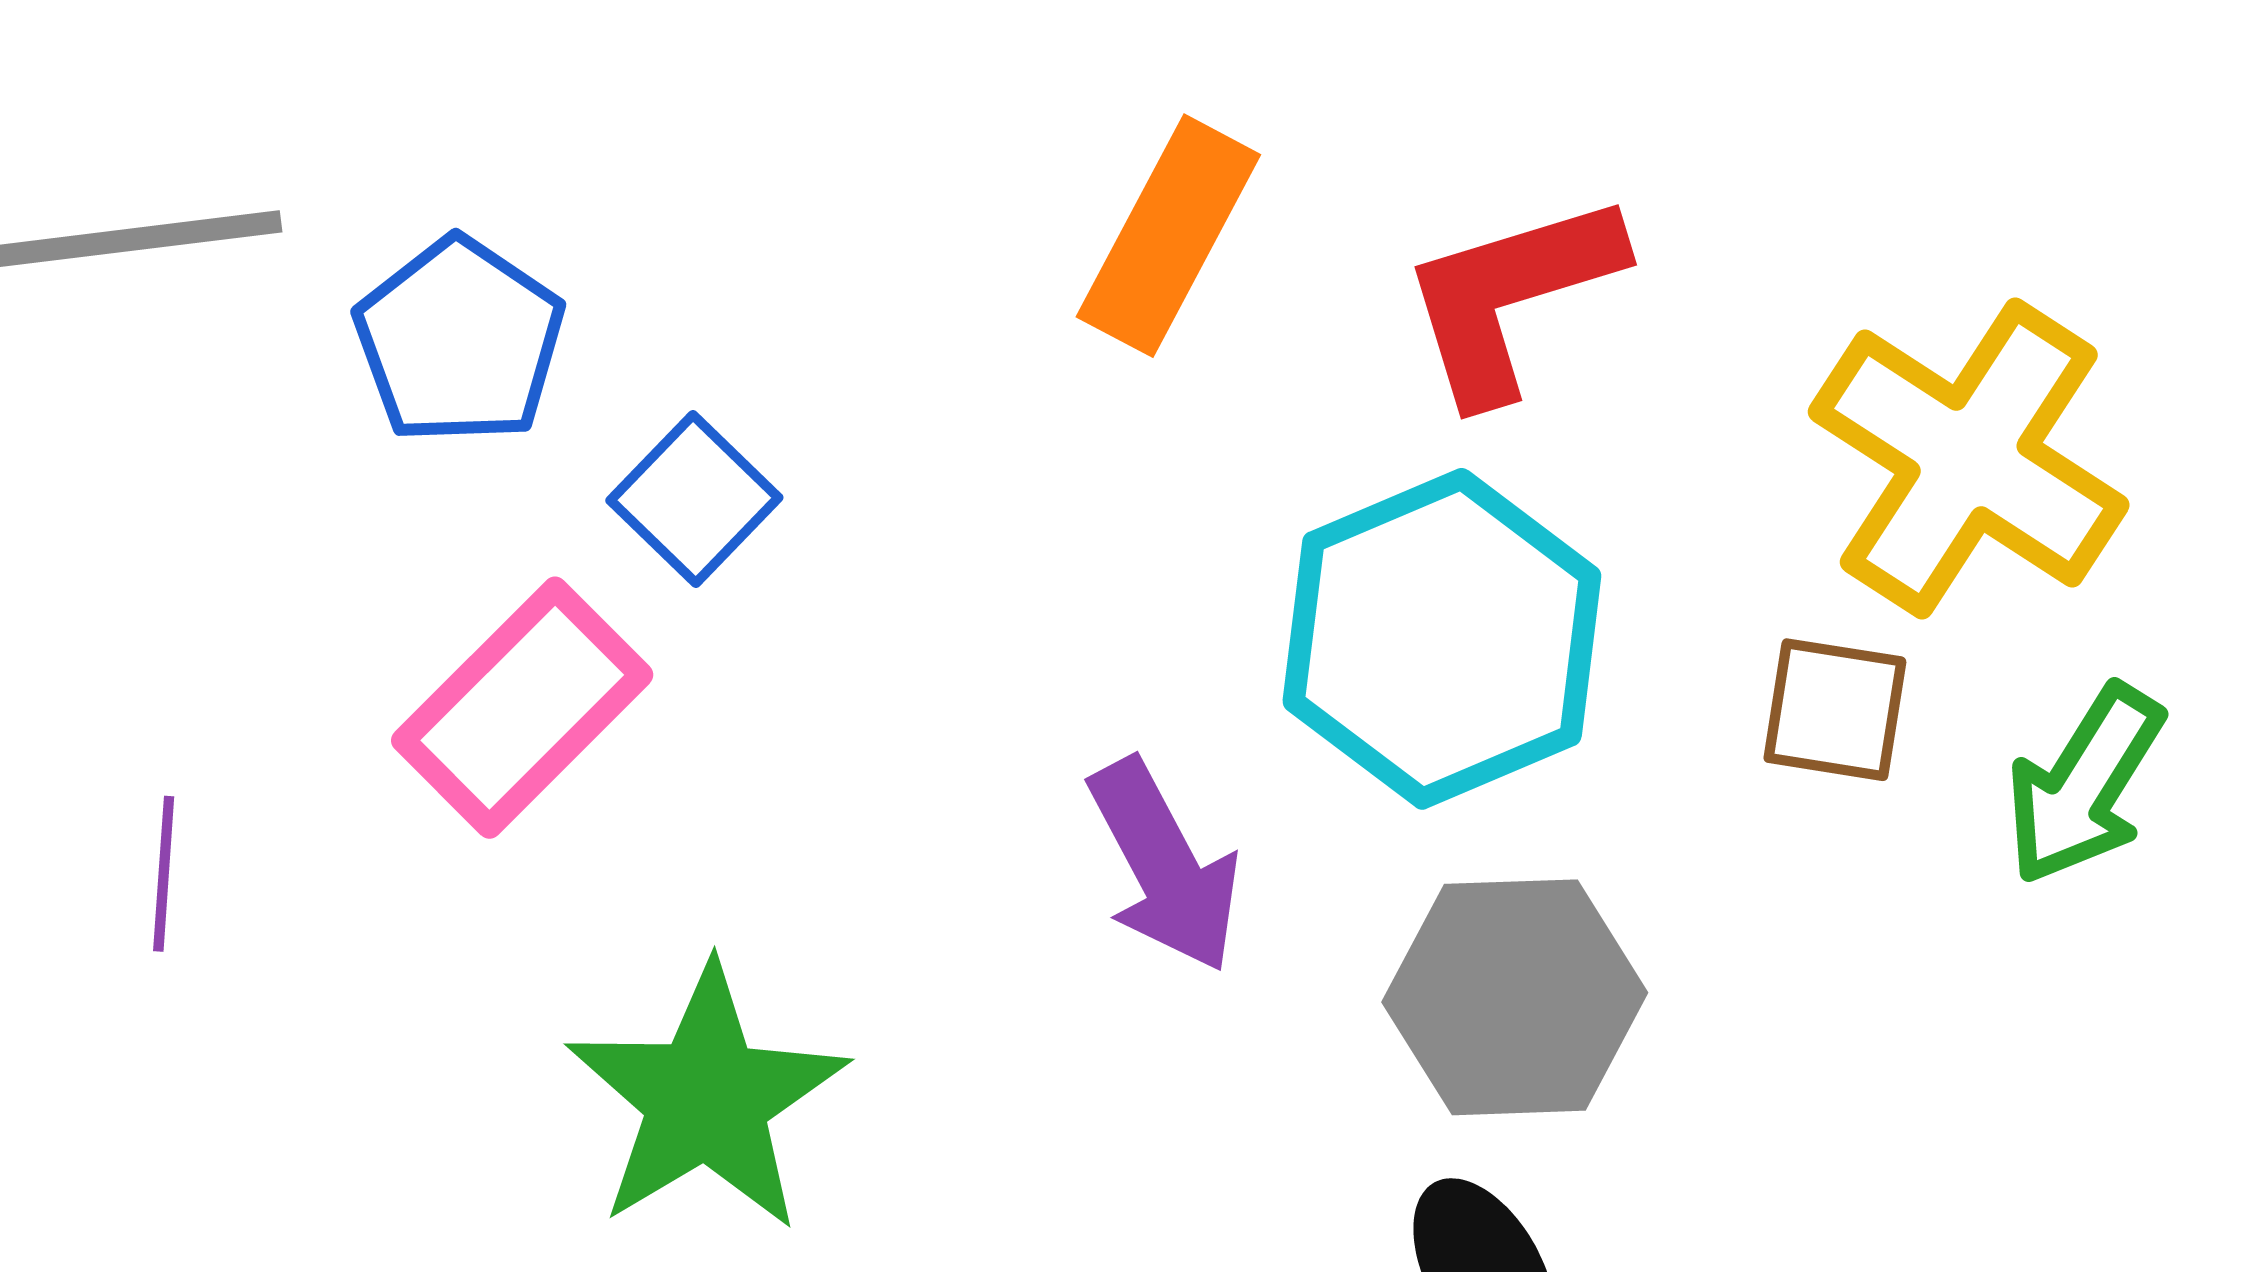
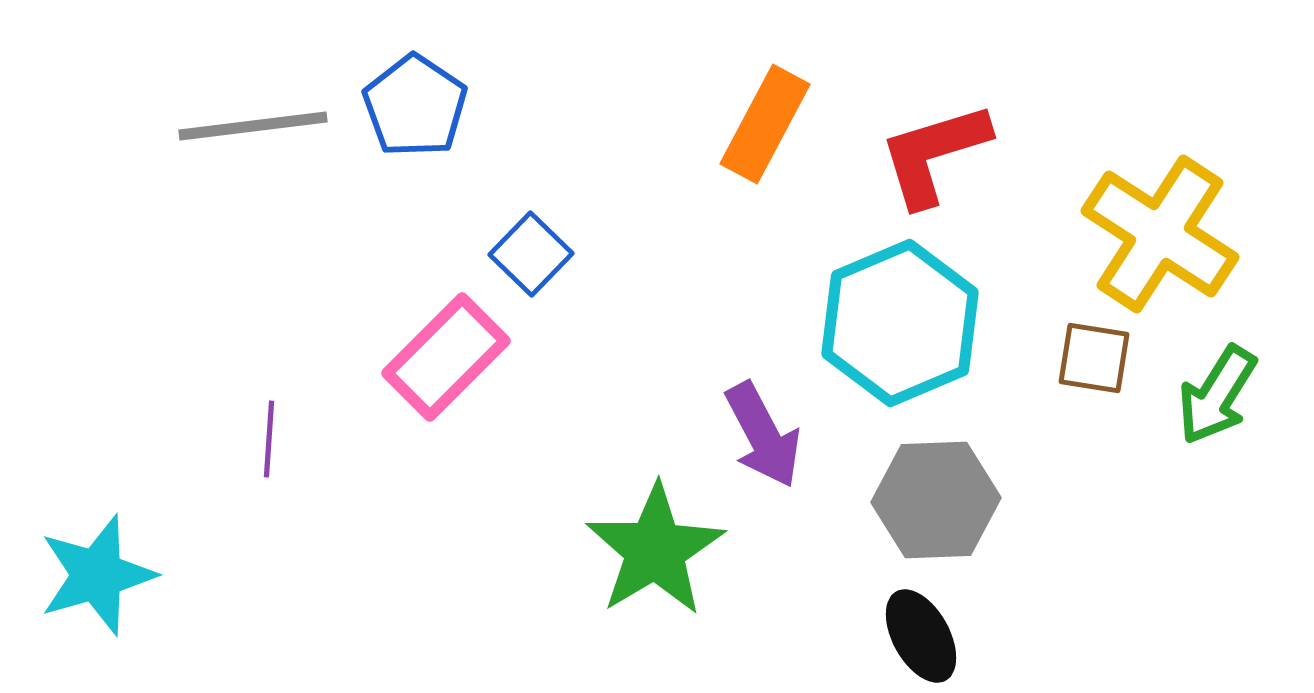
blue pentagon: (459, 341) -> (415, 106), moved
green star: (707, 1099) -> (655, 550), moved

